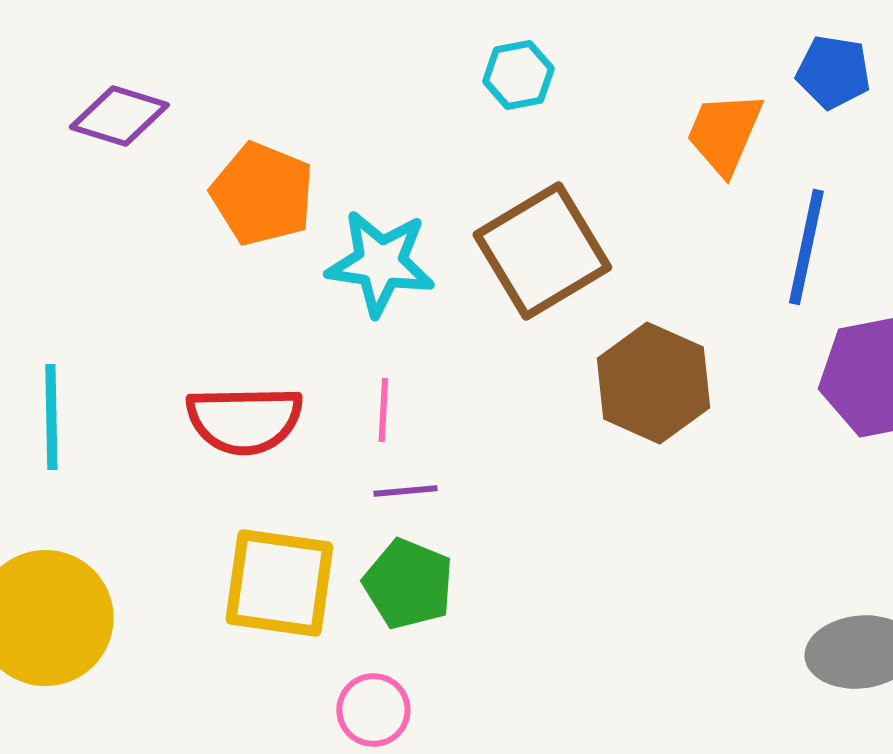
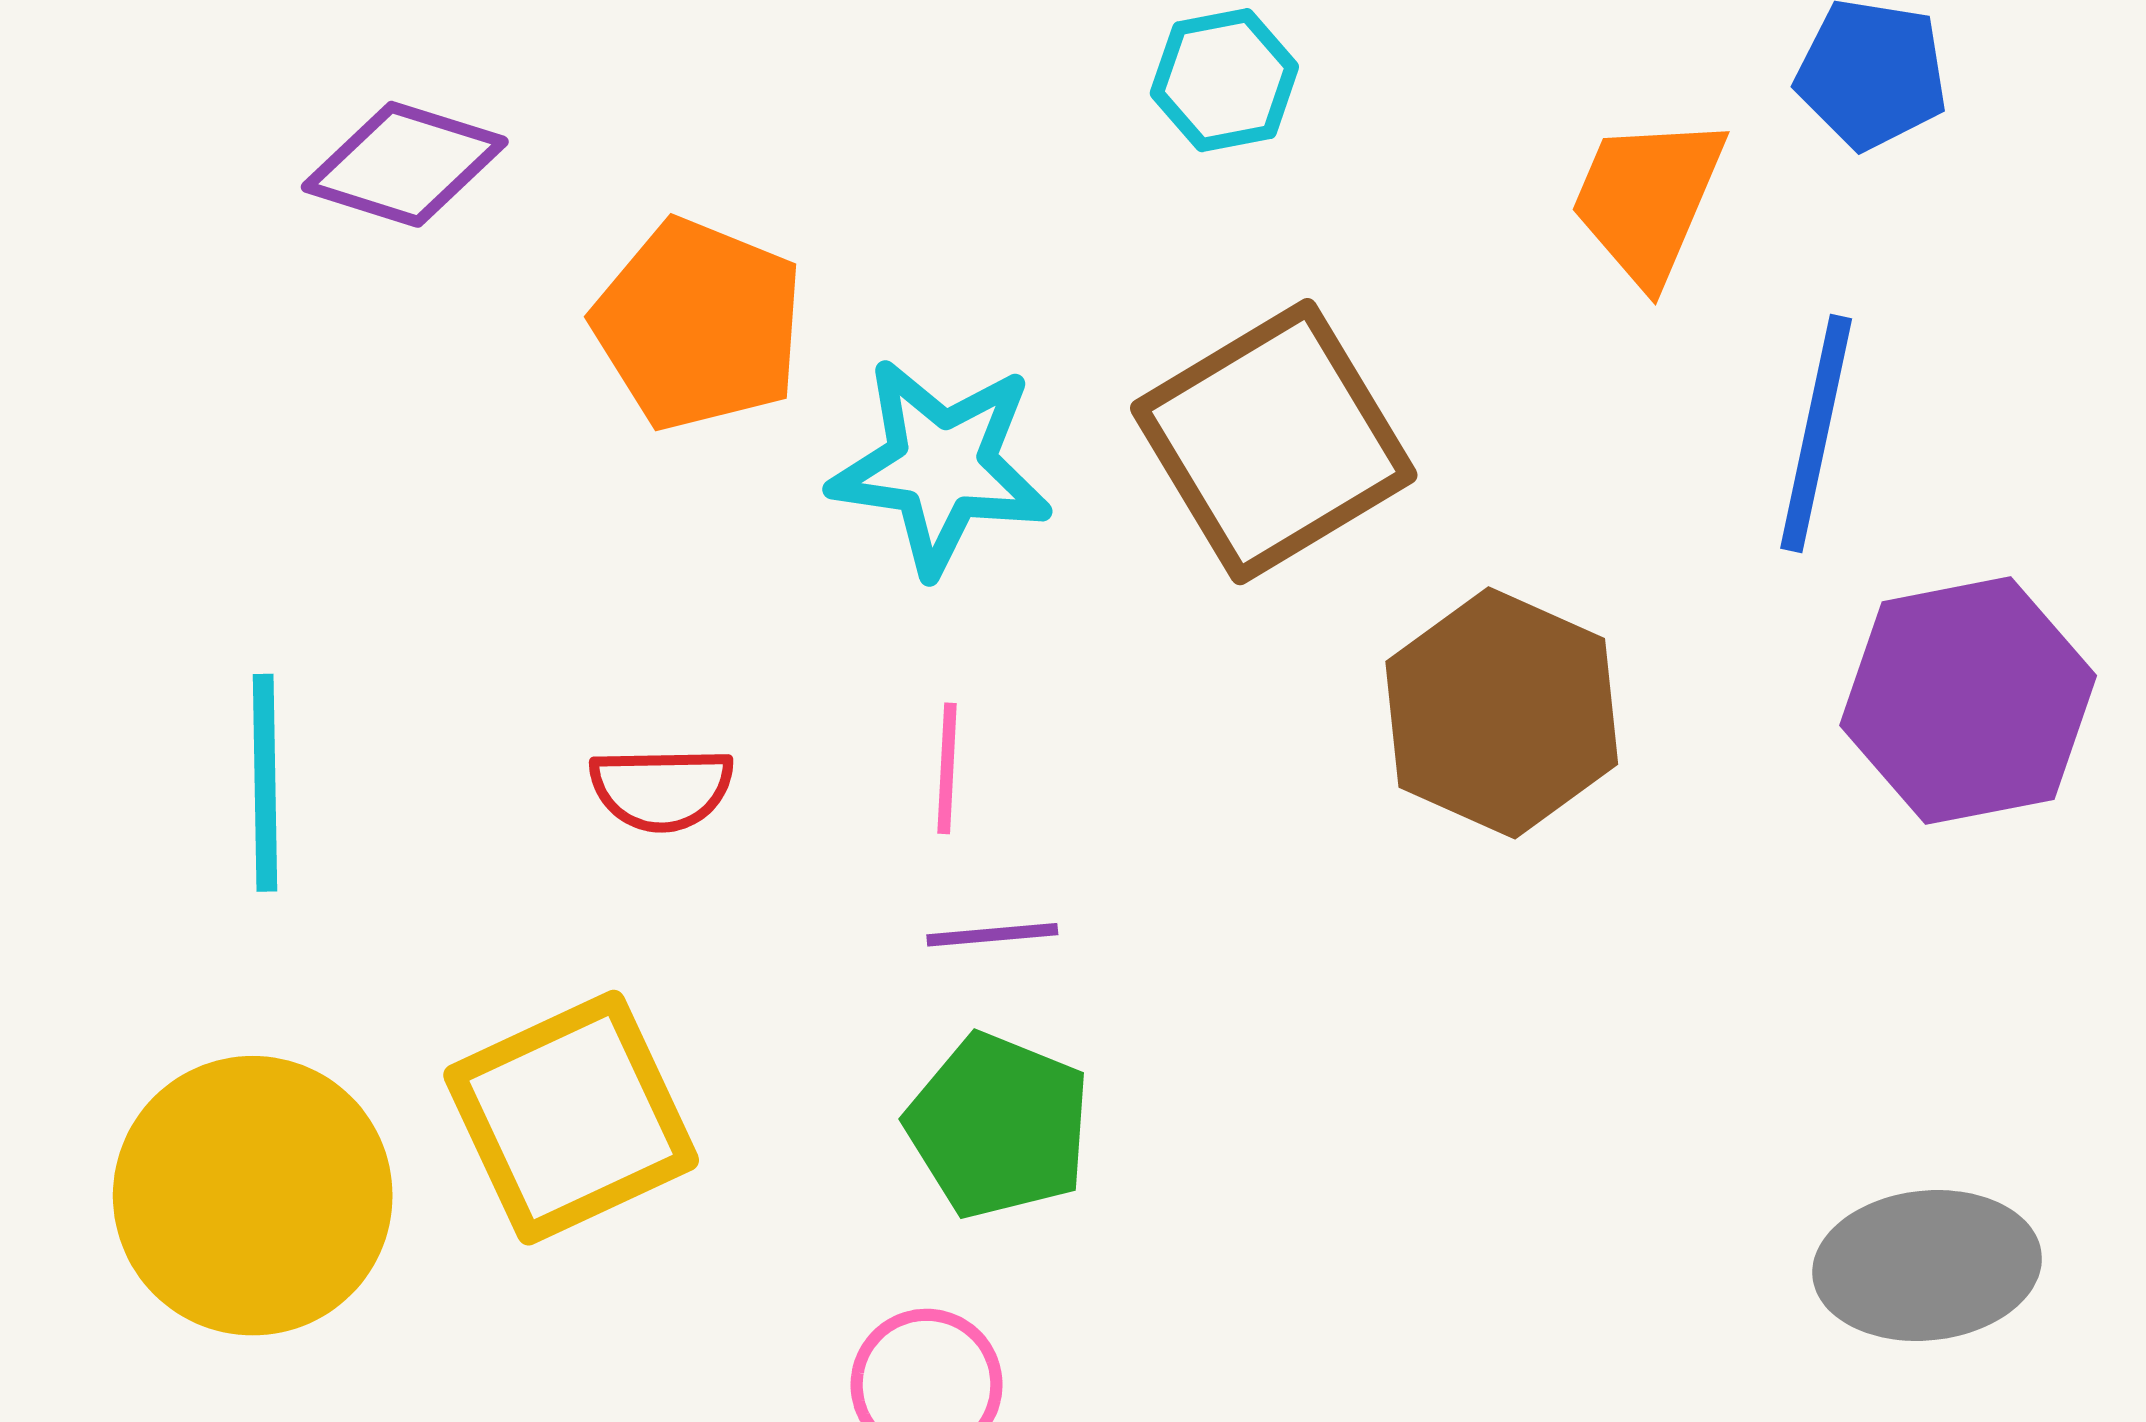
red semicircle: (244, 420) -> (662, 789), size x0.6
yellow square: (279, 583) -> (571, 1118), moved, turned -33

